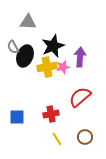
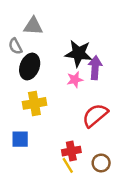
black star: (53, 46) -> (78, 53), moved, turned 30
gray semicircle: (13, 47) -> (15, 46), moved
yellow cross: (47, 67) -> (34, 103), moved
red cross: (51, 114) -> (71, 151), moved

